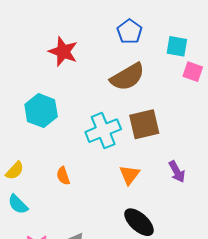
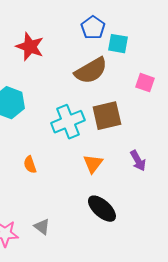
cyan square: (177, 46) -> (118, 44), moved
pink square: (193, 72) -> (145, 83), moved

